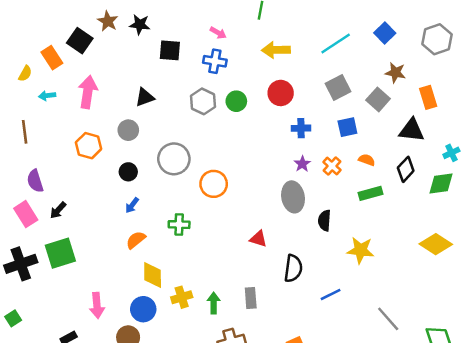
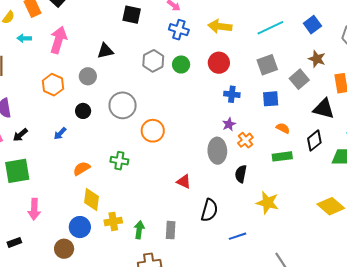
blue cross: (215, 61) -> (179, 30), moved
orange cross: (332, 166) -> (245, 140), moved
blue arrow: (132, 205) -> (60, 133), moved
pink arrow: (97, 305) -> (34, 209), moved

